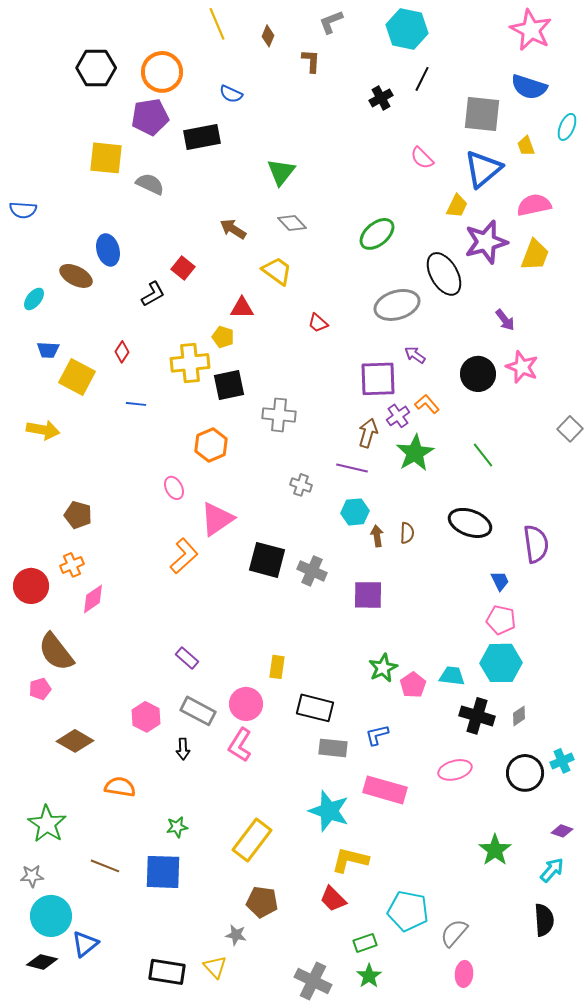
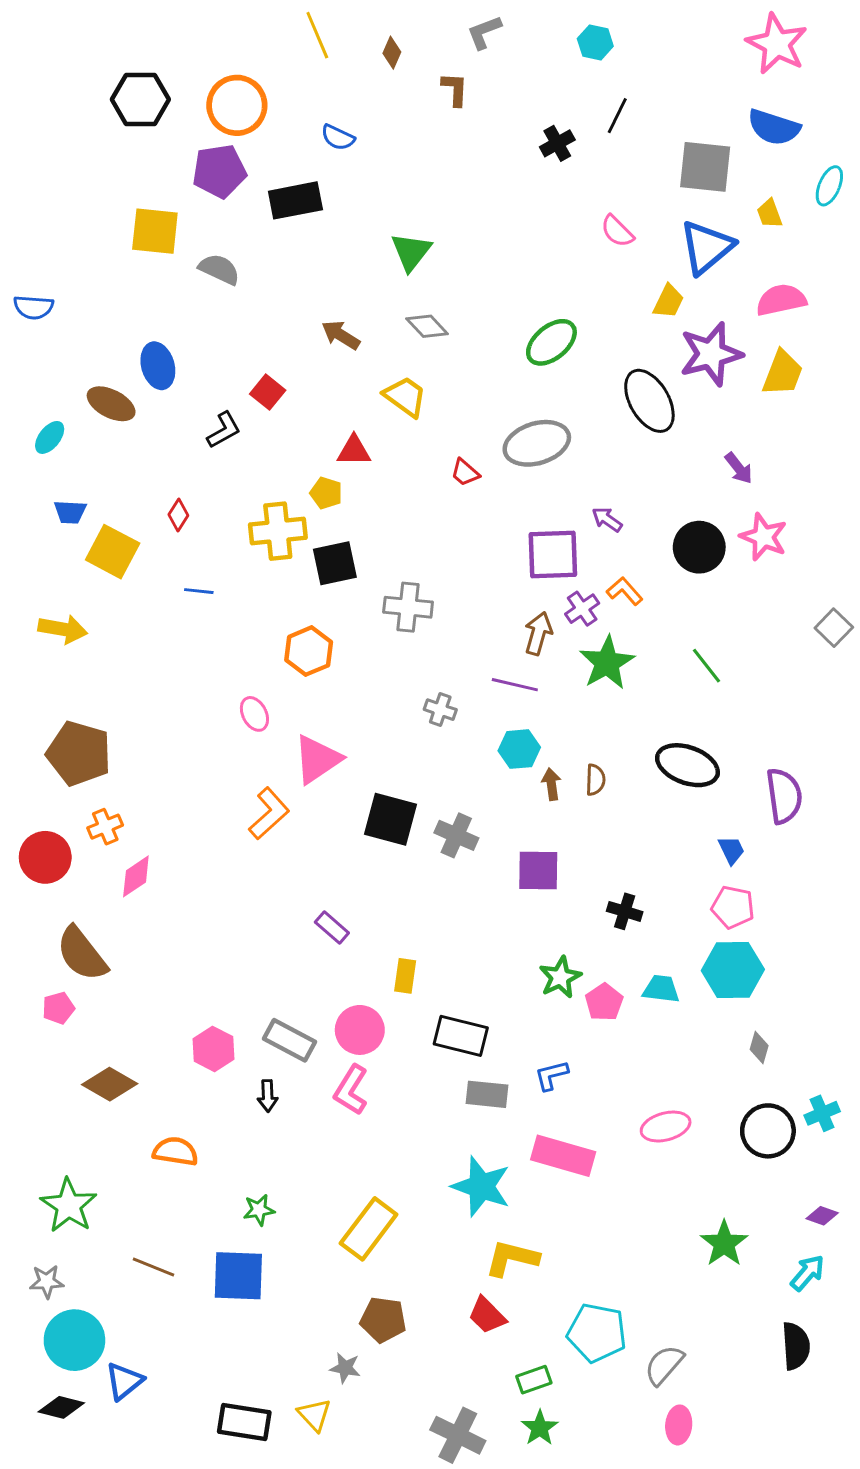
cyan hexagon: (407, 29) -> (595, 42), size x0.6
gray ellipse: (397, 305) -> (537, 443), moved
brown pentagon: (78, 515) -> (79, 753), moved, size x1.6
purple rectangle: (187, 658) -> (332, 928), moved
black cross: (477, 716) -> (625, 911), moved, size x0.7
gray diamond: (519, 716) -> (759, 1048), turned -40

